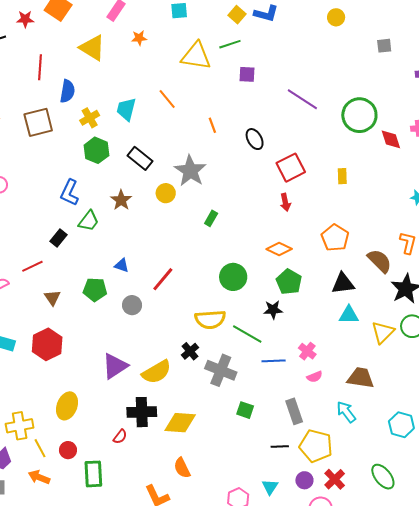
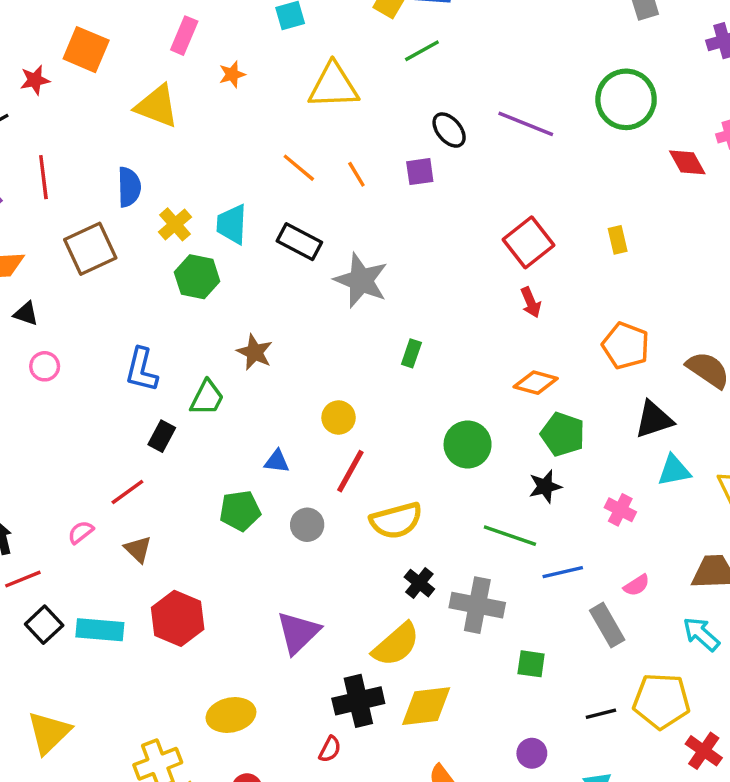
green line: (230, 44) -> (422, 51), moved
red line: (40, 67) -> (43, 177), moved
purple square: (247, 74) -> (420, 172), moved
cyan trapezoid: (126, 109) -> (232, 224), moved
green circle: (359, 115) -> (626, 99), moved
orange line: (212, 125) -> (356, 174), moved
black ellipse: (255, 139) -> (449, 130), moved
black rectangle: (140, 158) -> (299, 242), moved
blue L-shape: (70, 193) -> (141, 370), moved
yellow circle: (166, 193) -> (339, 418), moved
brown triangle: (52, 298) -> (138, 549), moved
yellow semicircle: (210, 319) -> (396, 521), moved
pink cross: (307, 351) -> (620, 510), moved
yellow semicircle: (157, 372) -> (396, 645), moved
yellow ellipse: (67, 406) -> (231, 715), turned 68
gray rectangle: (294, 411) -> (607, 625), moved
purple circle: (304, 480) -> (532, 753), moved

